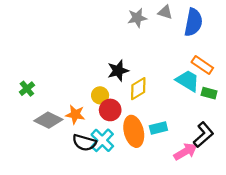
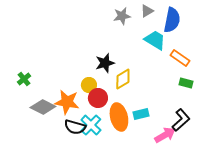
gray triangle: (165, 12) -> (147, 11), turned -48
cyan trapezoid: (188, 81) -> (155, 40), moved
orange star: (75, 114) -> (67, 102), size x1.4

